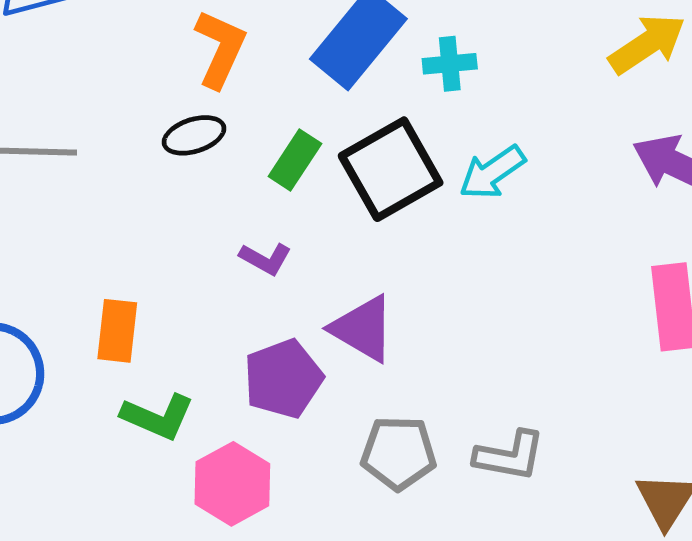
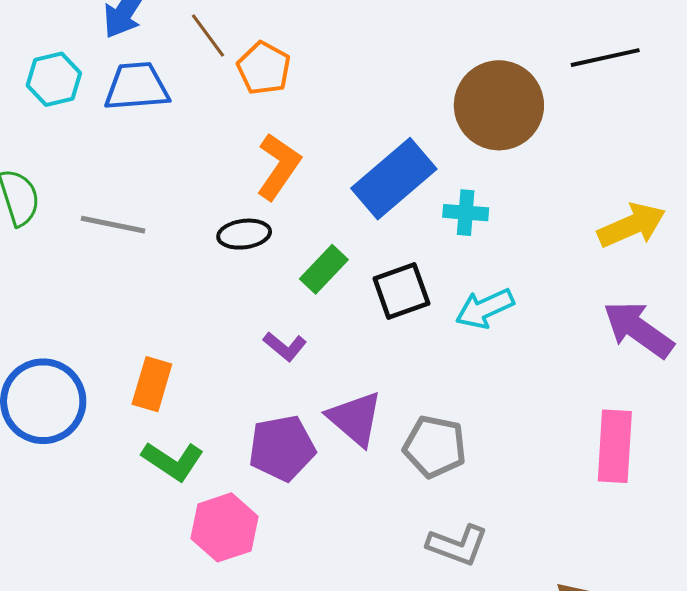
black square: (391, 169) -> (401, 291), size x0.7
gray pentagon: (399, 453) -> (435, 447), moved

